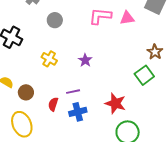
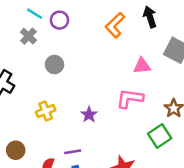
pink L-shape: (100, 16) -> (130, 99), moved
yellow cross: (49, 59) -> (46, 111), turned 35

